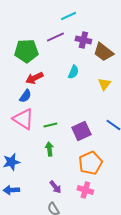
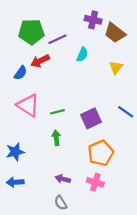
purple line: (55, 37) -> (57, 39), moved
blue semicircle: (25, 96) -> (21, 73), moved
purple arrow: (55, 187) -> (63, 179), turned 144

